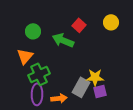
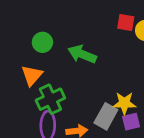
red square: (79, 25) -> (126, 22), moved, turned -32

